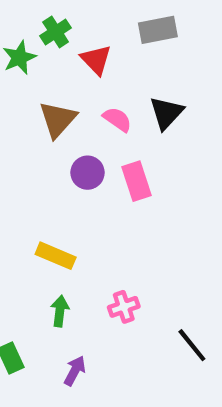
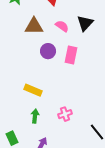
brown triangle: (58, 119) -> (34, 26), turned 48
pink rectangle: (137, 181) -> (71, 55), turned 30

